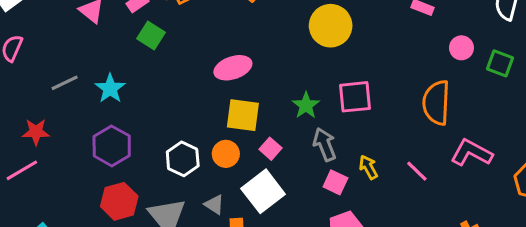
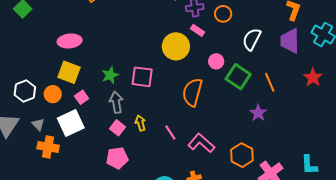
yellow circle: (331, 26) -> (176, 46), moved
green square: (500, 63) -> (238, 77), size x1.4
pink L-shape: (471, 153) -> (201, 143), moved

